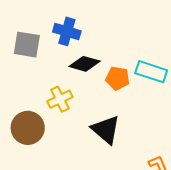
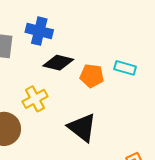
cyan rectangle: (151, 72) -> (125, 68), size x0.7

